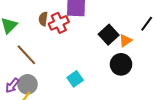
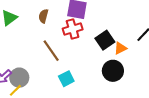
red cross: (59, 23) -> (73, 29), moved
brown line: (26, 55) -> (51, 51), moved

